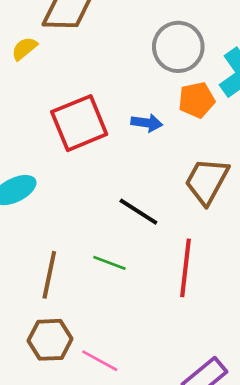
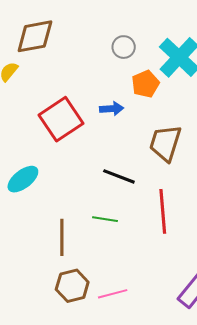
gray circle: (178, 47) -> (124, 47), size x0.6
pink line: (100, 361) -> (113, 294), turned -32

